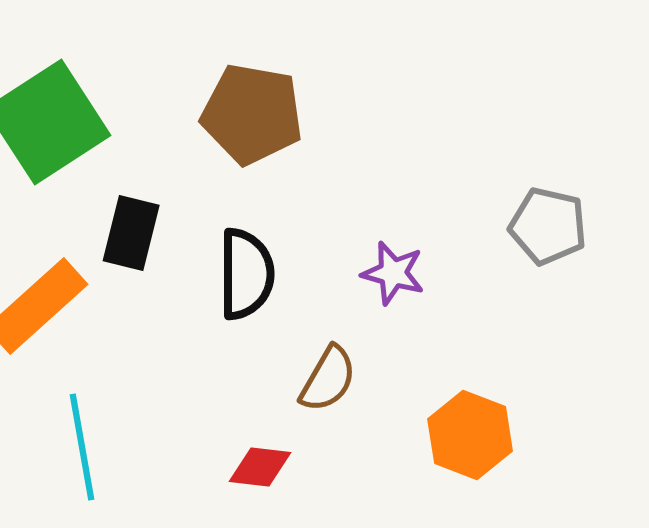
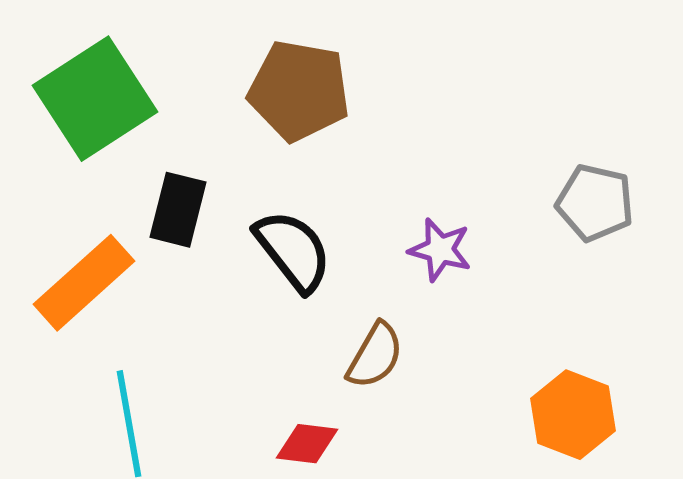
black semicircle: (246, 274) -> (293, 251), turned -38
orange hexagon: (470, 435) -> (573, 415), moved

